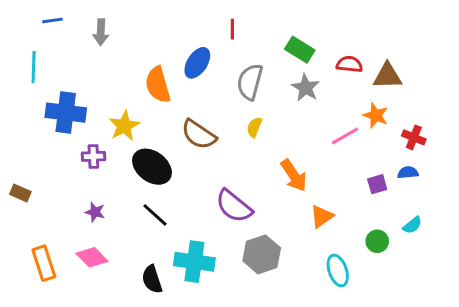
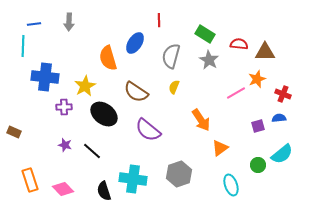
blue line: (53, 20) -> (34, 24), moved
orange star: (376, 115) -> (257, 79), turned 30
purple semicircle: (234, 206) -> (148, 130), moved
black line: (155, 215) -> (92, 151), moved
cyan semicircle: (412, 225) -> (282, 154), size x1.6
pink diamond: (92, 257) -> (63, 189), moved

